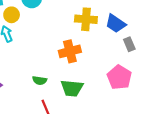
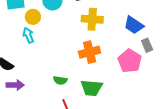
yellow cross: (86, 19) -> (92, 19), moved
pink pentagon: (119, 77) -> (130, 61), moved

